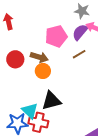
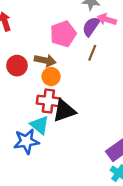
brown line: (79, 54) -> (92, 53), turned -32
red cross: (38, 122) -> (48, 101), moved

